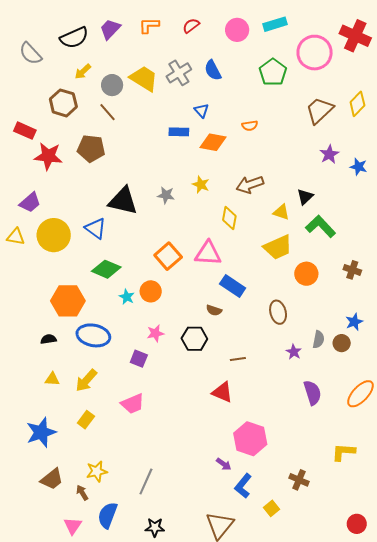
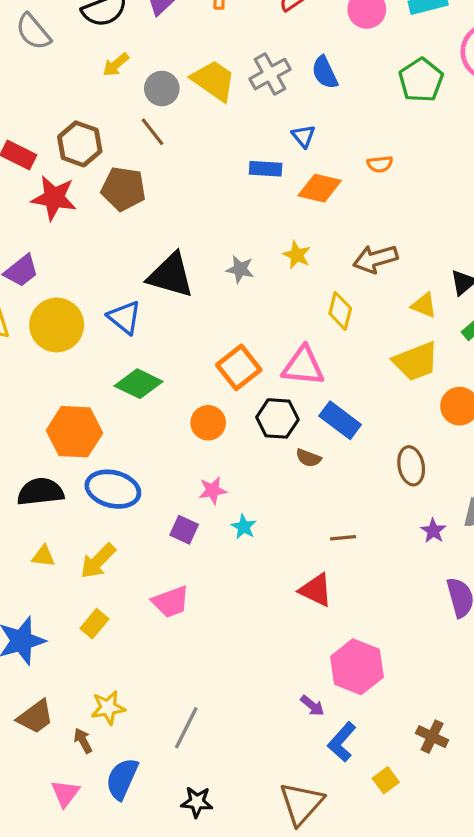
brown hexagon: (63, 103) -> (80, 144), moved
cyan star: (127, 297) -> (244, 527), moved
black semicircle: (48, 339) -> (40, 492), size x1.8
black hexagon: (194, 339) -> (277, 418), moved

